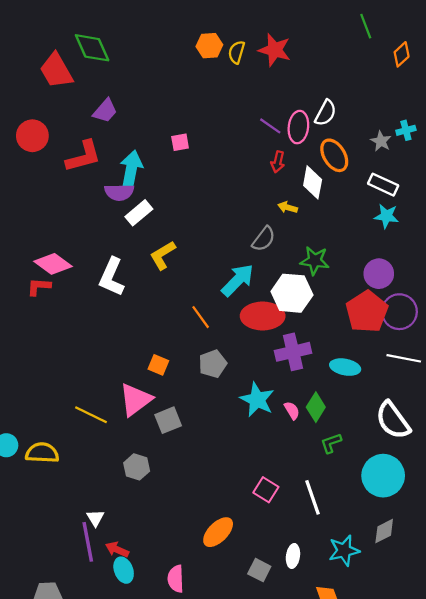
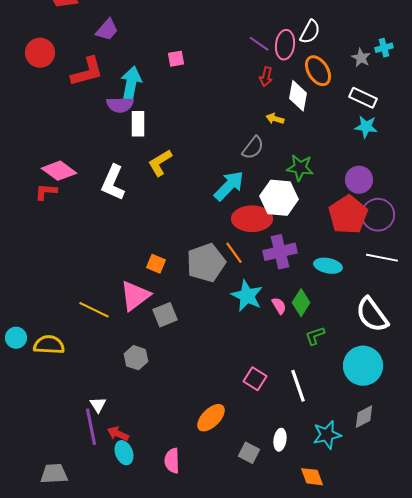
white rectangle: (139, 213) -> (138, 124), turned -50
orange line: (201, 317) -> (234, 253), moved
gray pentagon: (213, 364) -> (206, 263), size x1.5

